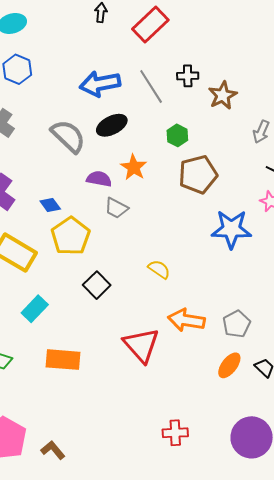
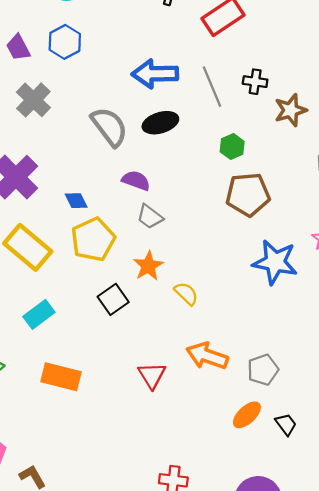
orange star: (134, 167) -> (148, 266), moved
red triangle: (141, 345) -> (152, 375), size x0.7

